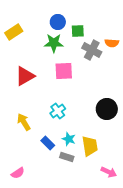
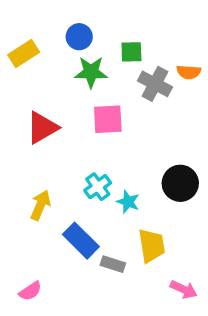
blue circle: (58, 22) -> (79, 37), moved
yellow arrow: (24, 122) -> (40, 205), turned 54
cyan star: (69, 139) -> (128, 202), moved
blue rectangle: (48, 143) -> (81, 241), size x1.5

